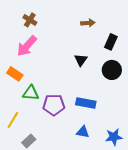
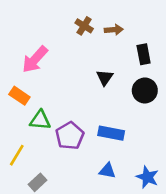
brown cross: (30, 20) -> (84, 26), moved
black rectangle: (111, 42) -> (144, 54), turned -35
purple pentagon: (54, 105) -> (70, 136), turned -30
blue star: (114, 137) -> (147, 177), turned 30

